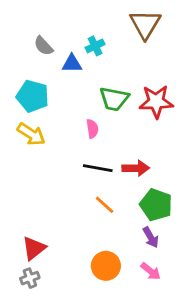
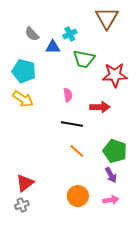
green trapezoid: (114, 99) -> (84, 59), moved
red arrow: (136, 168) -> (100, 107), moved
pink arrow: (151, 271) -> (111, 200), turned -49

